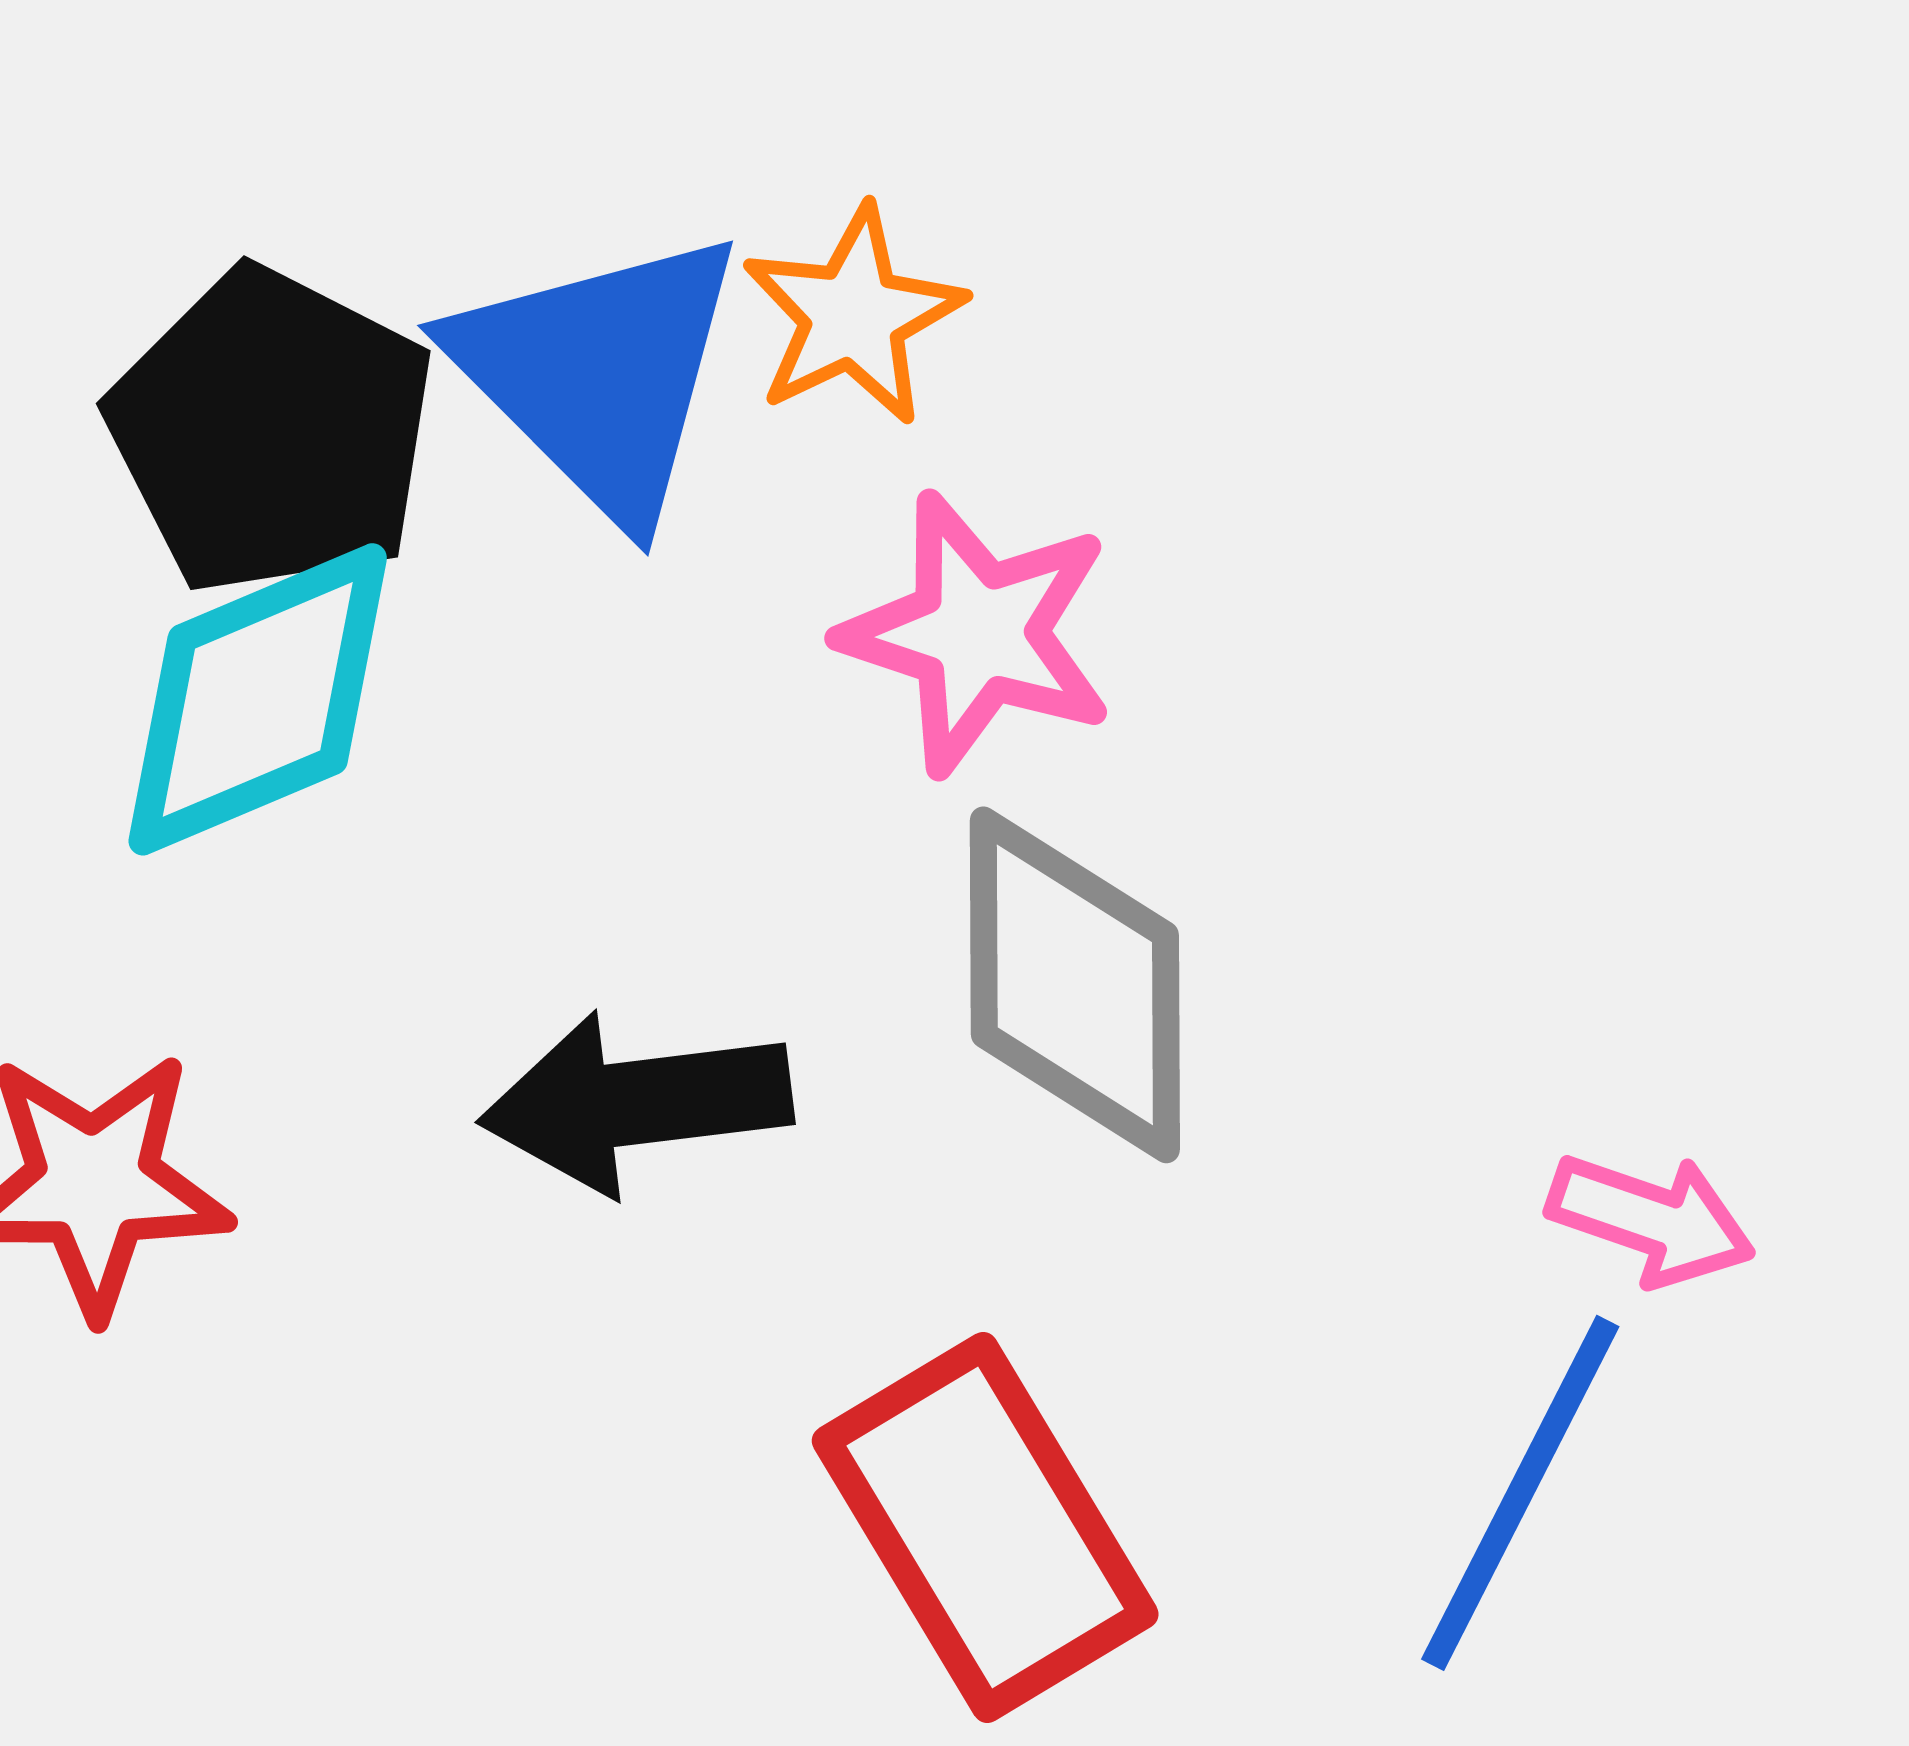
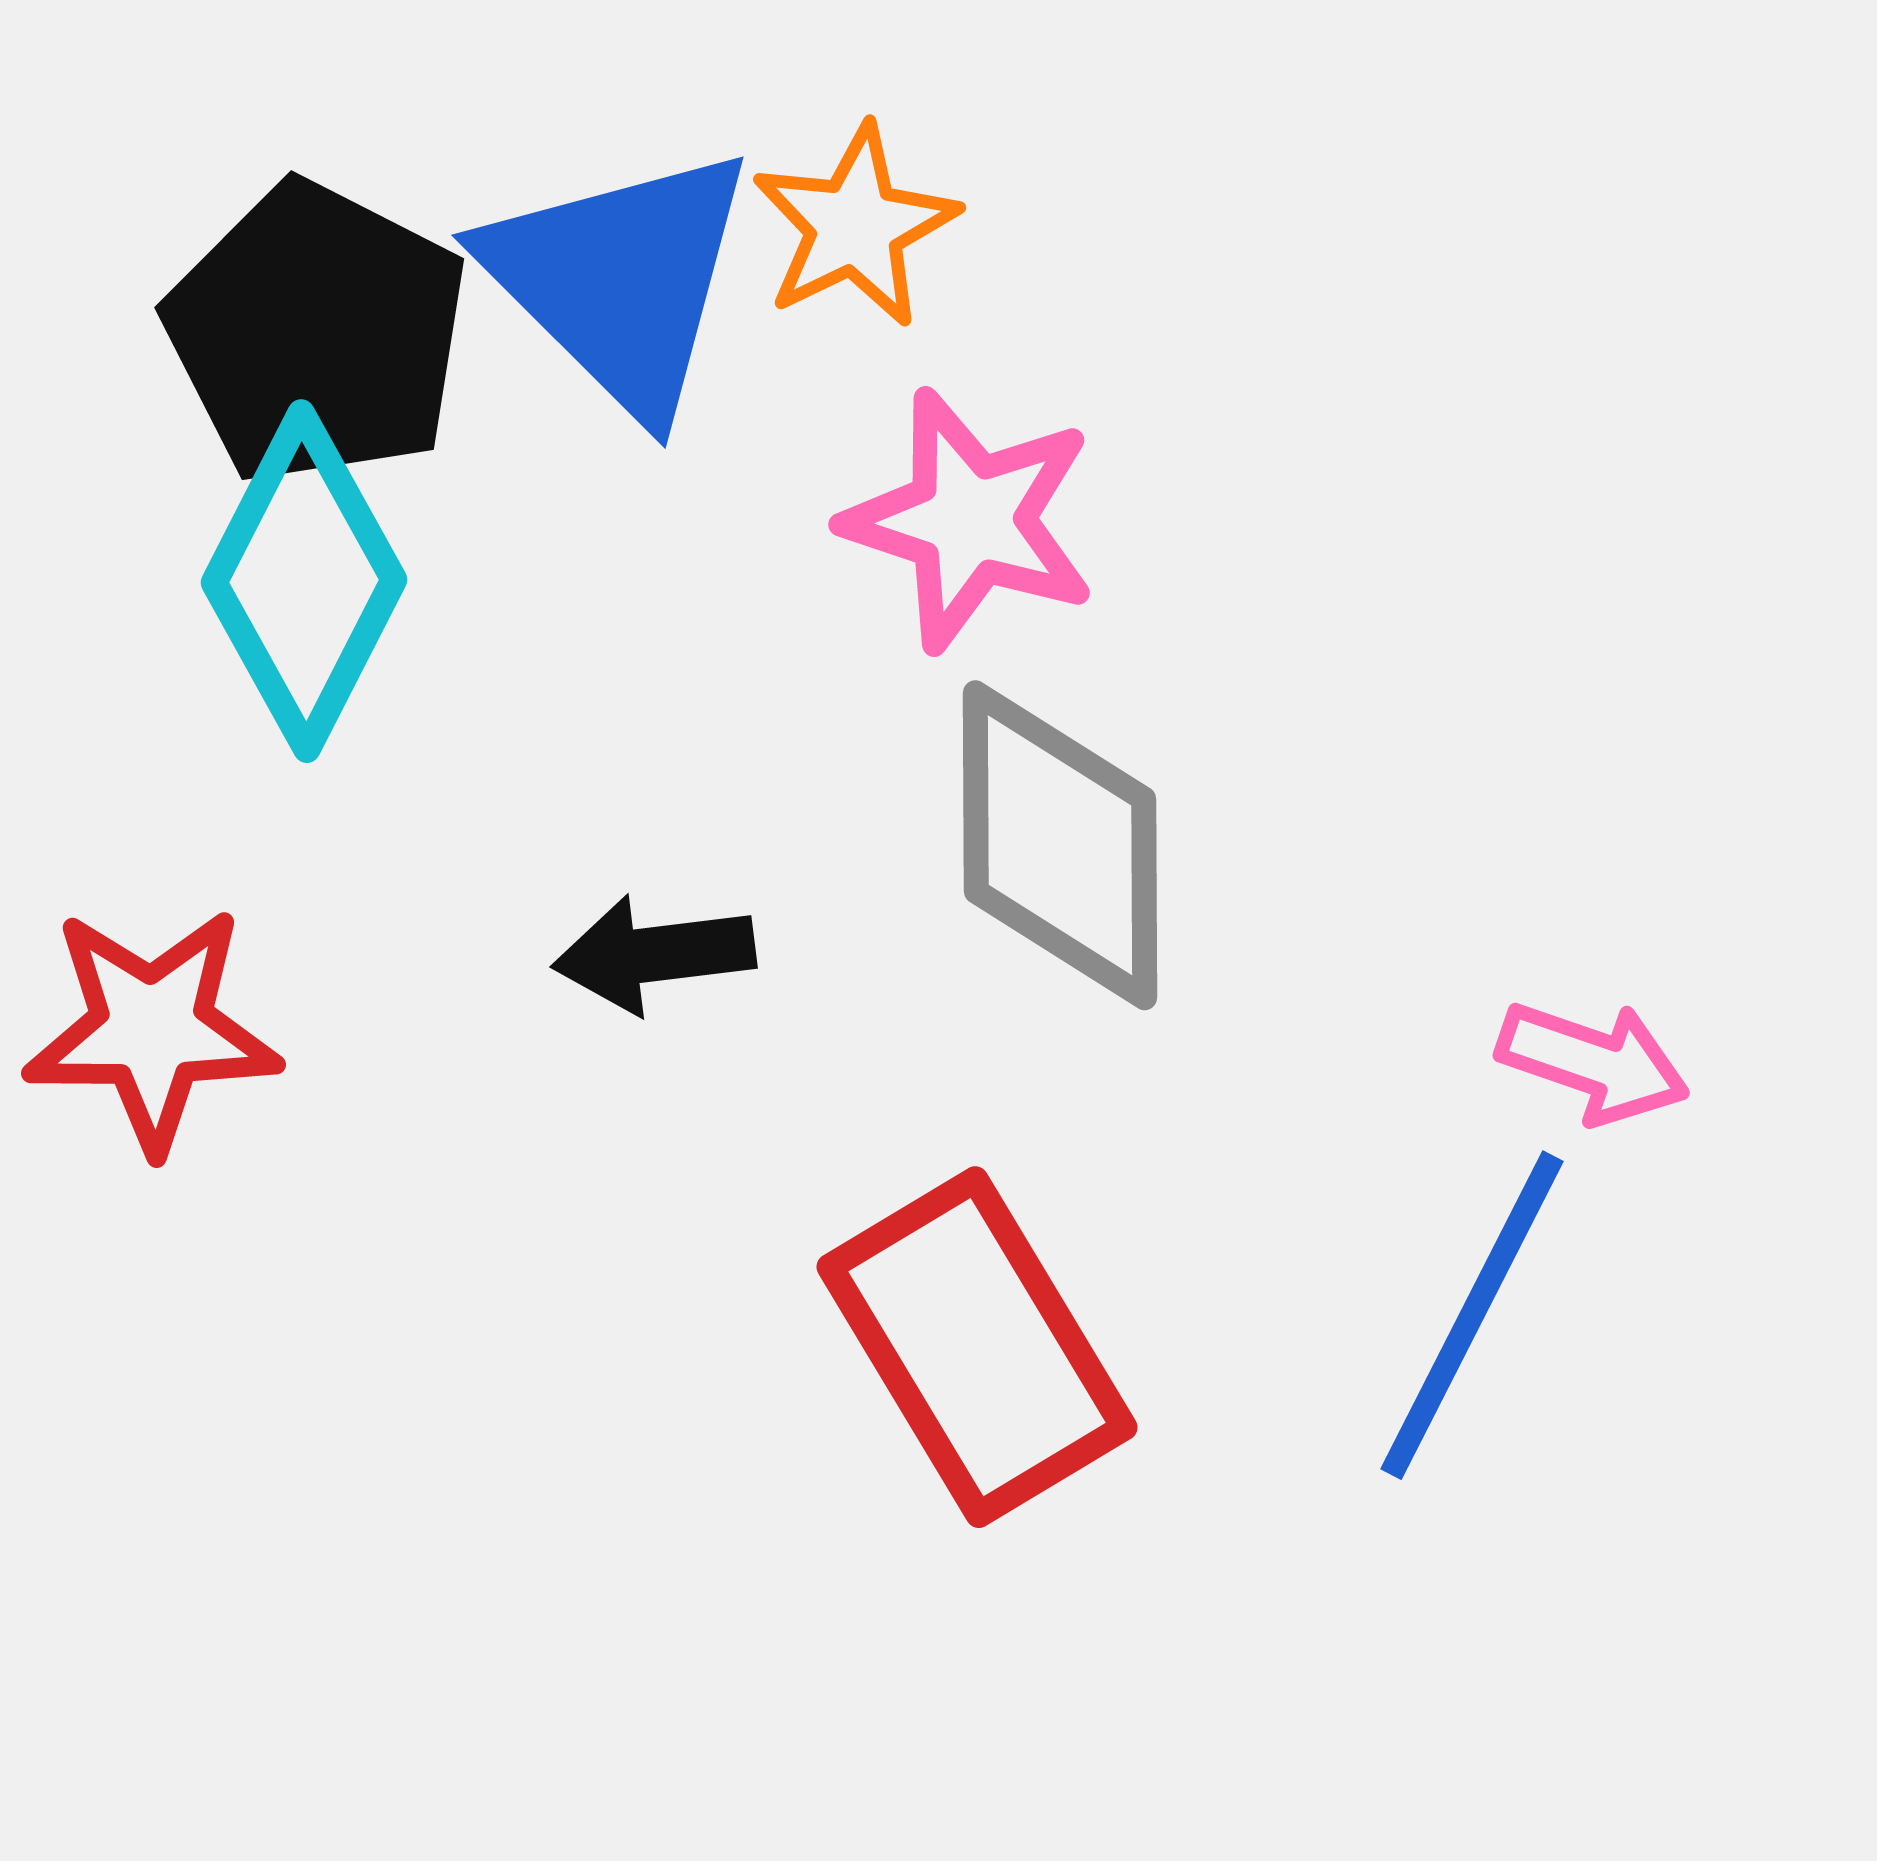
cyan diamond: (258, 699) -> (304, 581), turned -40
black arrow: (636, 1103) -> (654, 954), size x0.7

